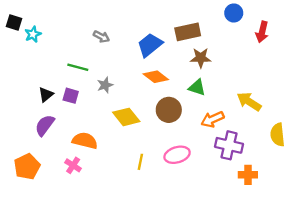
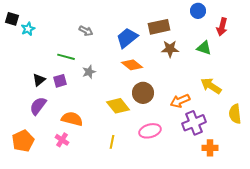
green triangle: (197, 87) -> (204, 48), moved
purple square: (71, 96) -> (60, 81), turned -32
yellow diamond: (126, 117) -> (118, 106), moved
purple cross: (229, 145) -> (194, 123), turned -35
yellow line: (140, 162) -> (112, 142), moved

